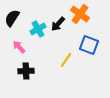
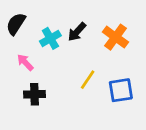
orange cross: (80, 14) -> (116, 37), moved
blue square: (89, 45) -> (121, 90), moved, turned -30

